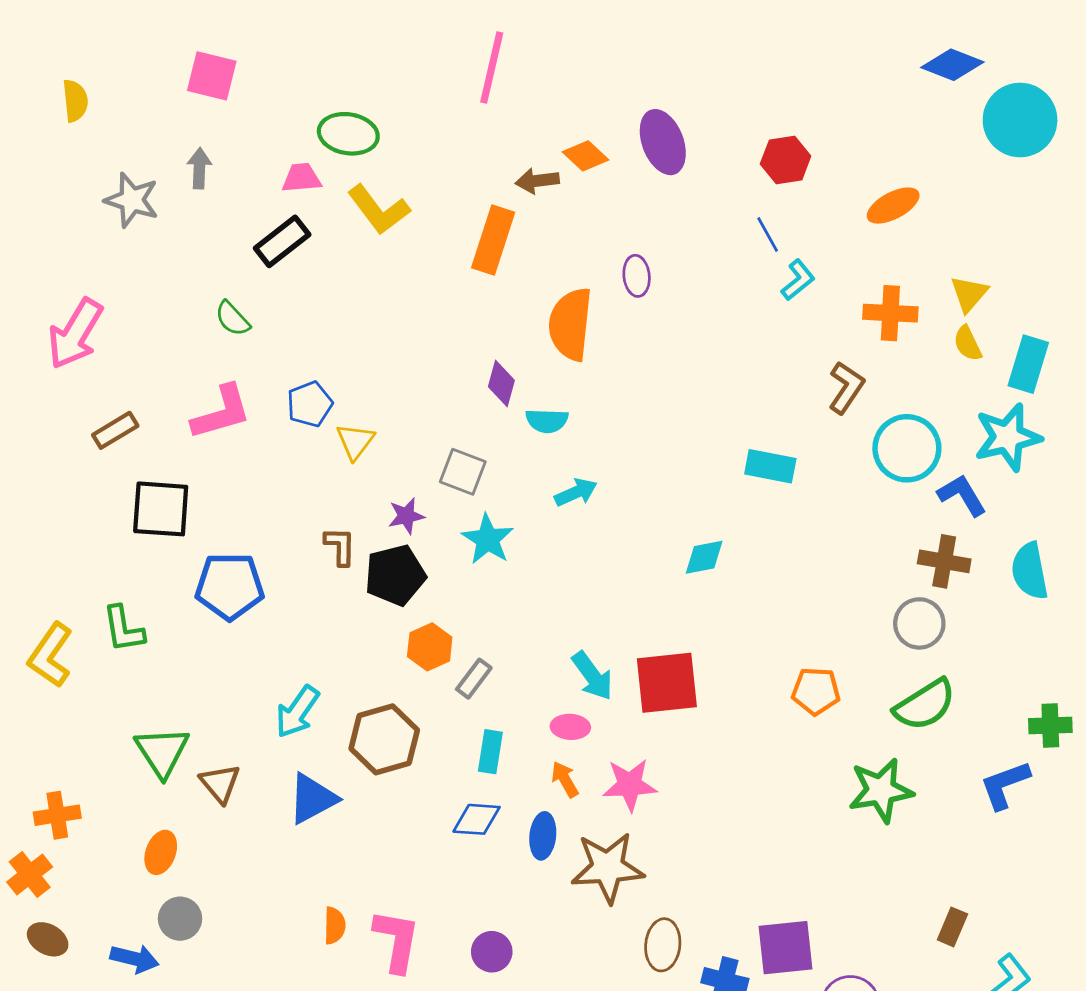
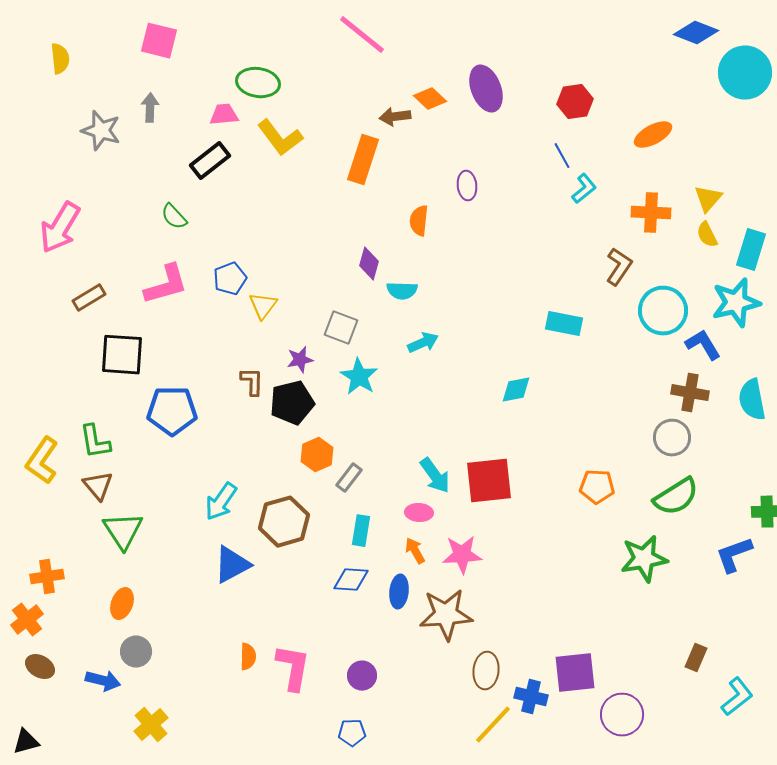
pink line: (492, 68) -> (362, 35), turned -64
orange semicircle: (570, 324) -> (419, 221), size x0.6
brown triangle: (220, 783) -> (98, 486), moved

